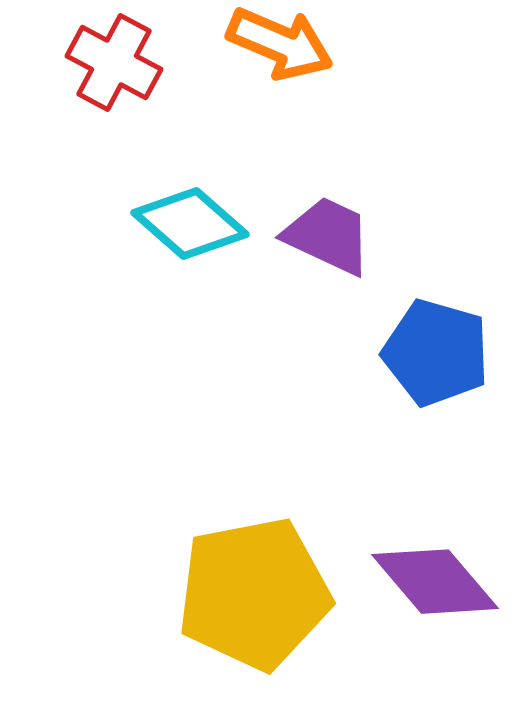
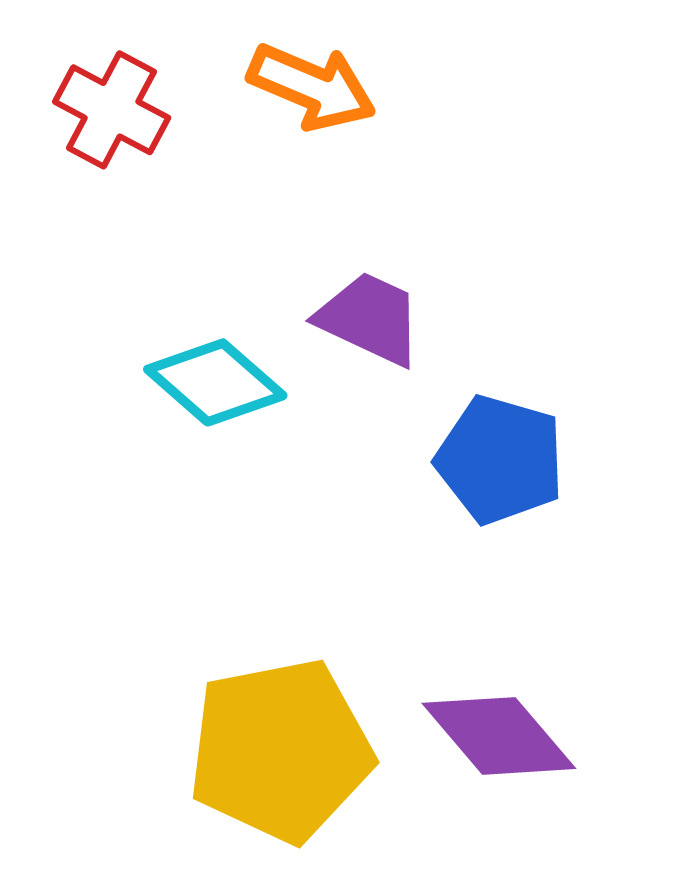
cyan diamond: (190, 224) -> (215, 382), moved

